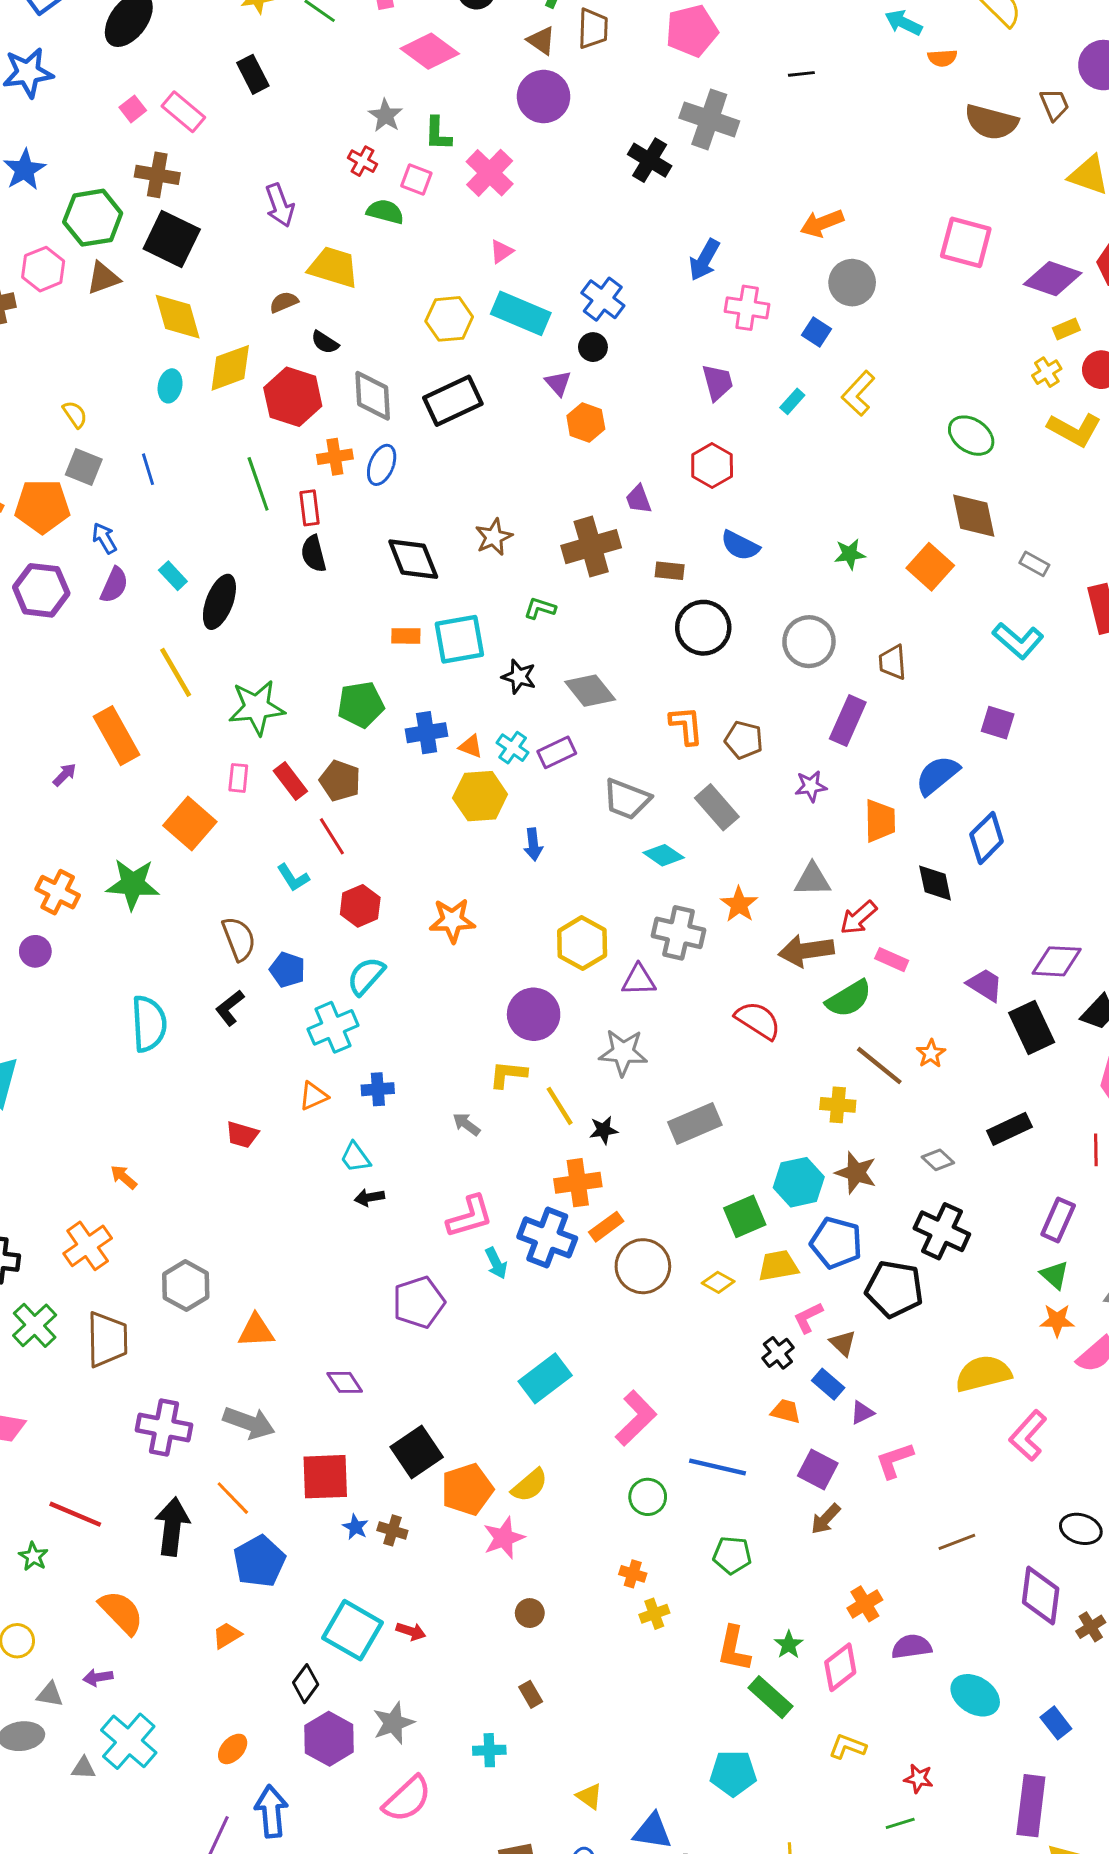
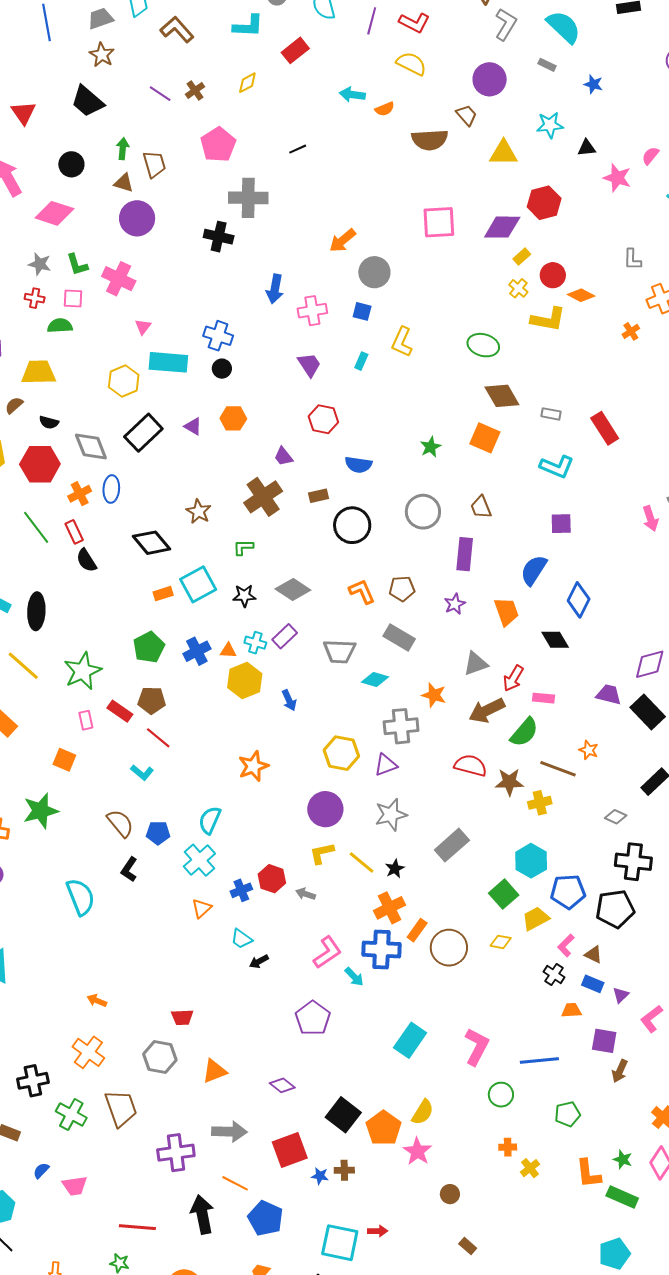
purple triangle: (558, 383) -> (193, 426), moved
orange square: (190, 824) -> (64, 760), size x0.7
red hexagon: (360, 906) -> (272, 879), moved
red trapezoid: (242, 1135) -> (182, 1017), moved
brown star: (856, 1173) -> (509, 782), moved

